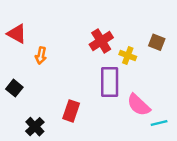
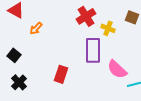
orange arrow: (41, 55) -> (36, 28), turned 32
black cross: (35, 127) -> (19, 82), moved

